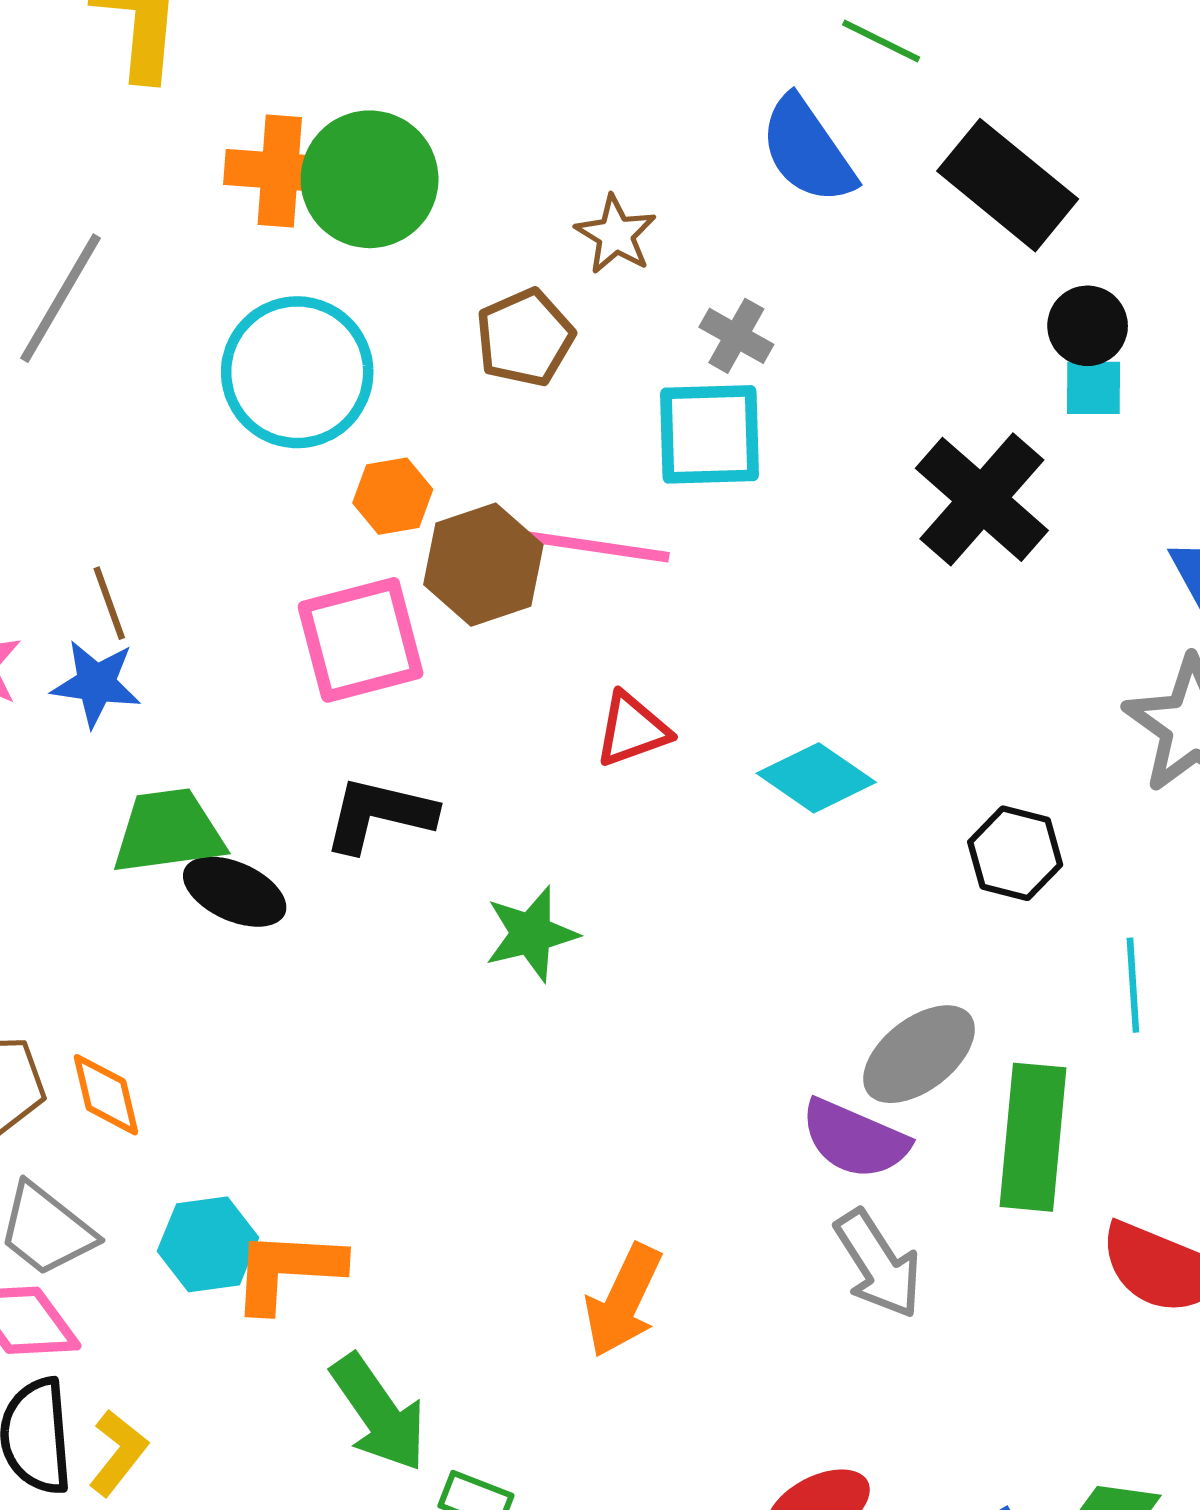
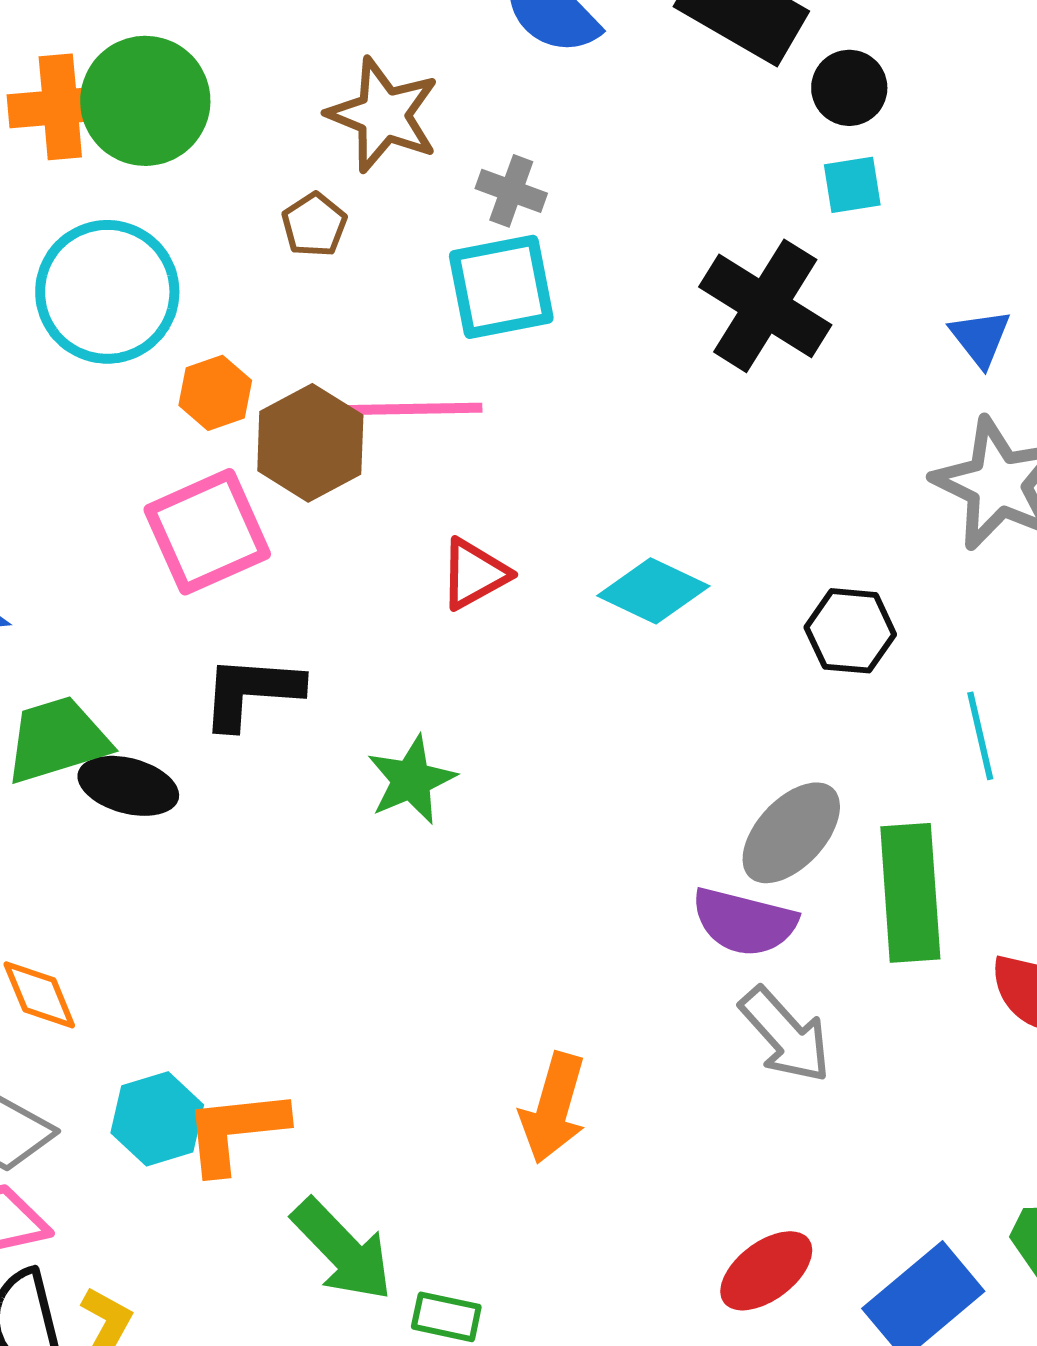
brown star: (616, 235) -> (383, 115), size x1.5
black circle: (1088, 326) -> (849, 88), moved
brown pentagon: (525, 338) -> (314, 225), size x0.7

